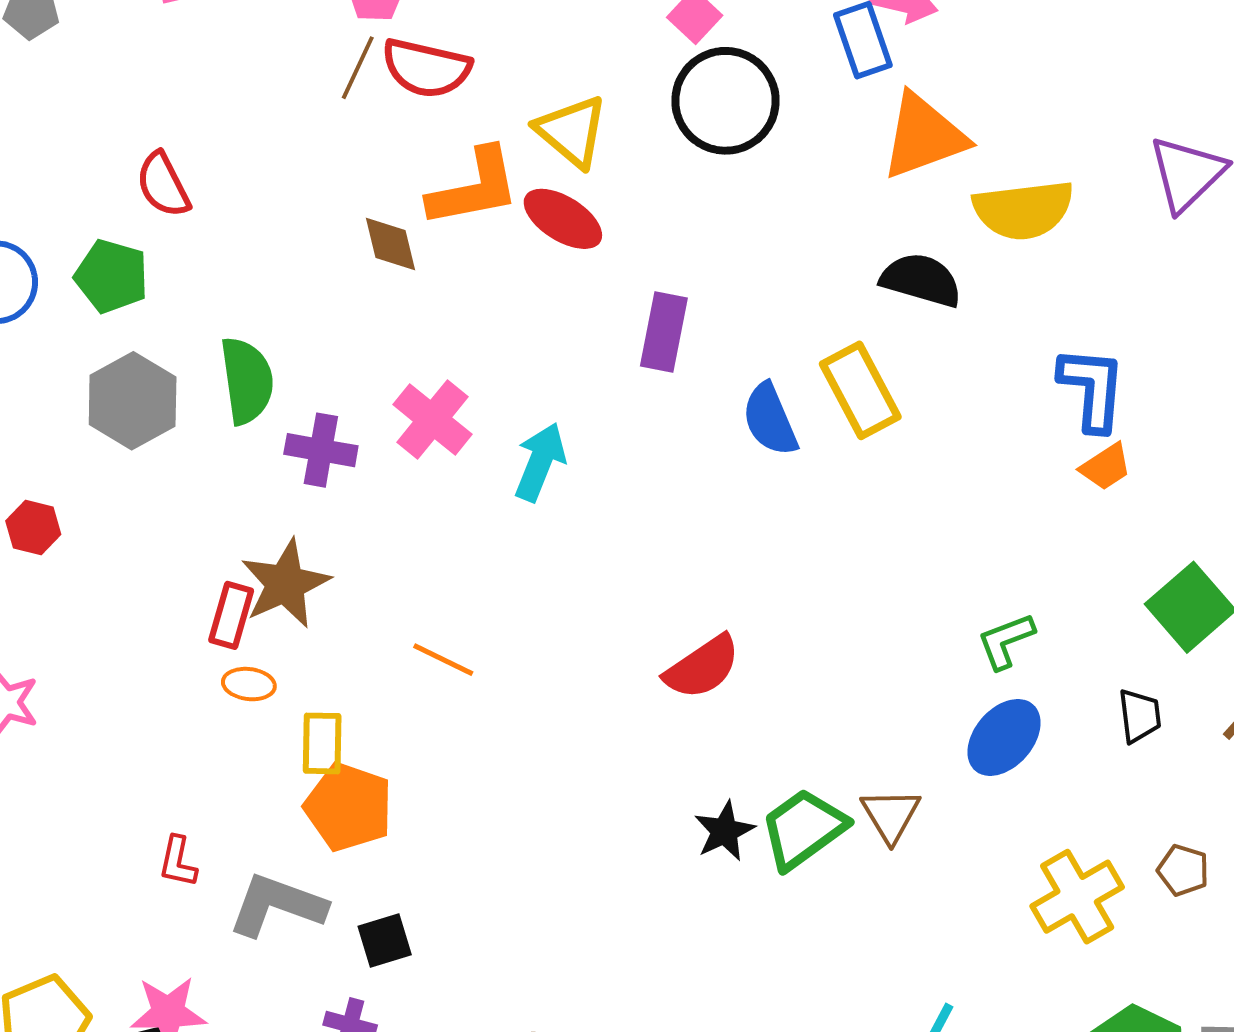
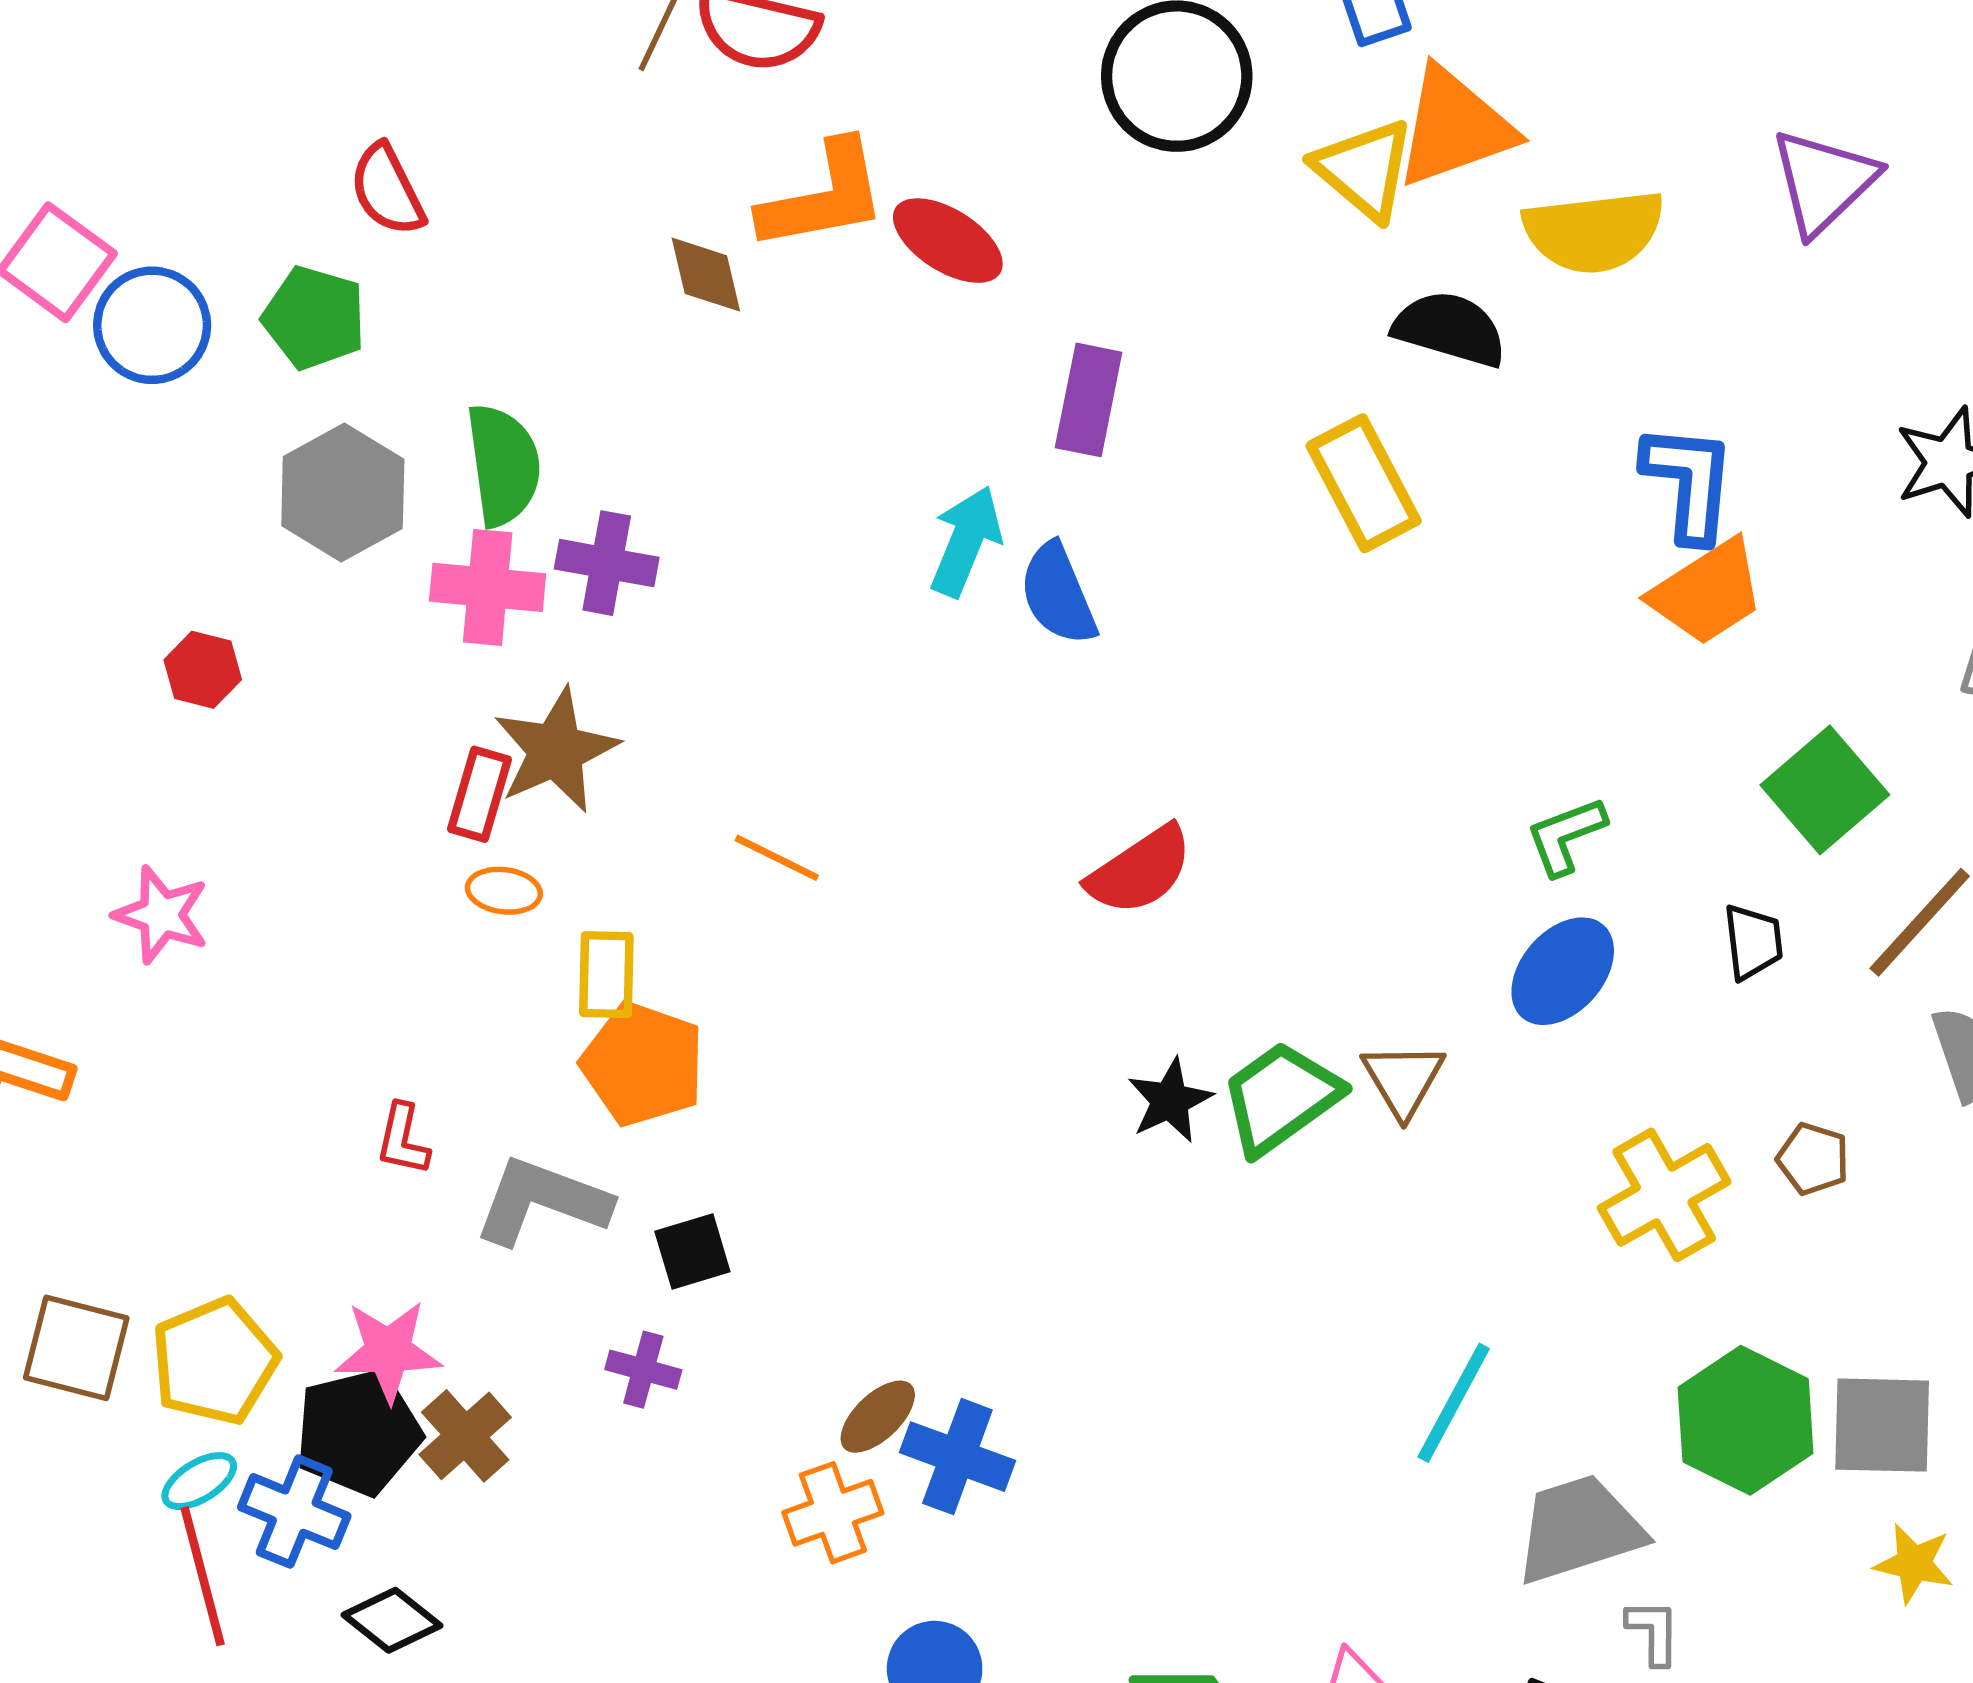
yellow triangle: (572, 131) -> (1364, 169), moved
pink cross: (432, 419) -> (488, 587), moved, turned -34
blue semicircle: (770, 420) -> (1058, 594), moved
cyan arrow: (540, 462) -> (966, 541), moved
orange trapezoid: (1106, 467) -> (1707, 592), size x1.6

